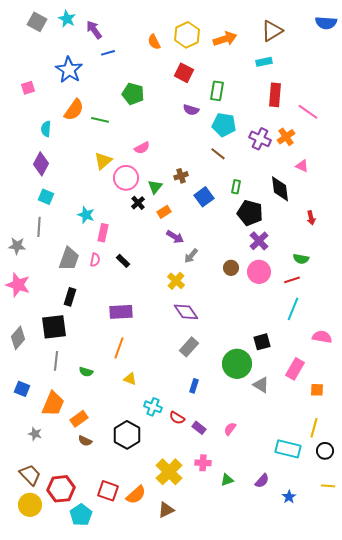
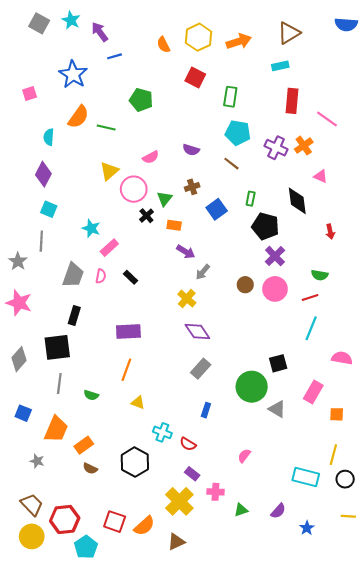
purple semicircle: (191, 110) -> (191, 150), moved
orange rectangle: (164, 212) -> (174, 225), turned 40
pink rectangle: (103, 233) -> (109, 248), turned 36
gray star: (17, 246) -> (18, 261), turned 30
purple rectangle: (199, 428) -> (192, 474), moved

